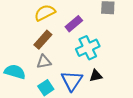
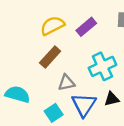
purple rectangle: (74, 24) -> (86, 27), moved
gray triangle: (44, 62) -> (66, 83), moved

